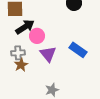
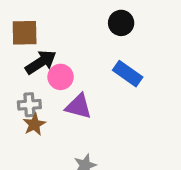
blue rectangle: (78, 50) -> (128, 74), moved
purple triangle: (48, 54) -> (79, 106), turned -36

